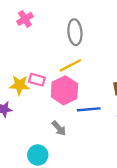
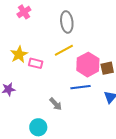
yellow star: (20, 85) -> (19, 54), moved, turned -30
pink hexagon: (64, 90) -> (88, 65), moved

